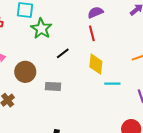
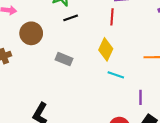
black line: (63, 53) -> (71, 18), moved
gray rectangle: (53, 86) -> (64, 59), moved

